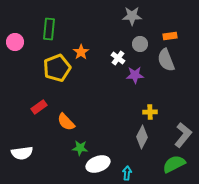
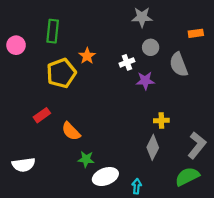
orange rectangle: (170, 36) -> (196, 33), moved
white cross: (118, 58) -> (127, 62), turned 32

